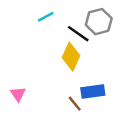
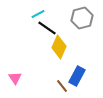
black line: (78, 34) -> (47, 28), moved
blue rectangle: (93, 92) -> (77, 76), turned -54

